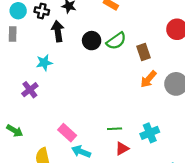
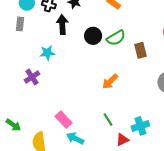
orange arrow: (148, 79) -> (110, 82), moved
green line: (115, 129) -> (108, 120), turned 56
green arrow: (15, 131) -> (13, 125), moved
red triangle: (122, 148) -> (122, 140), moved

